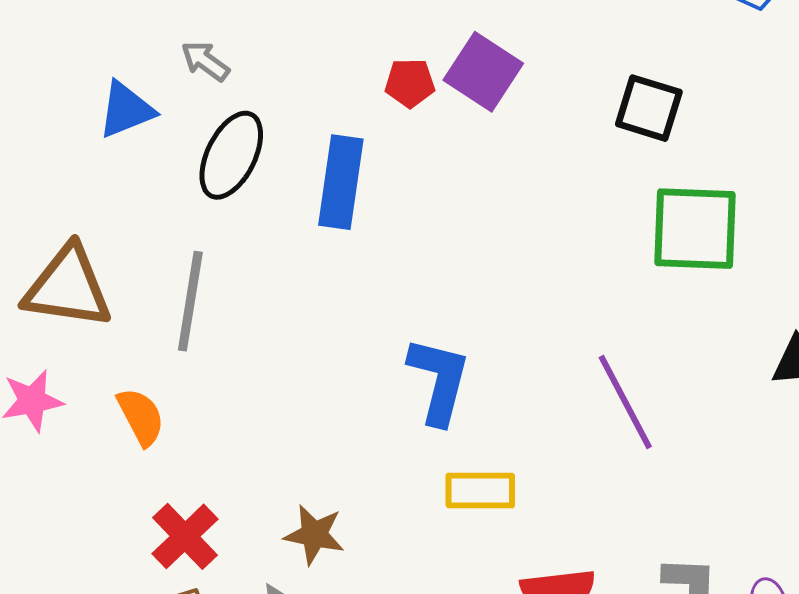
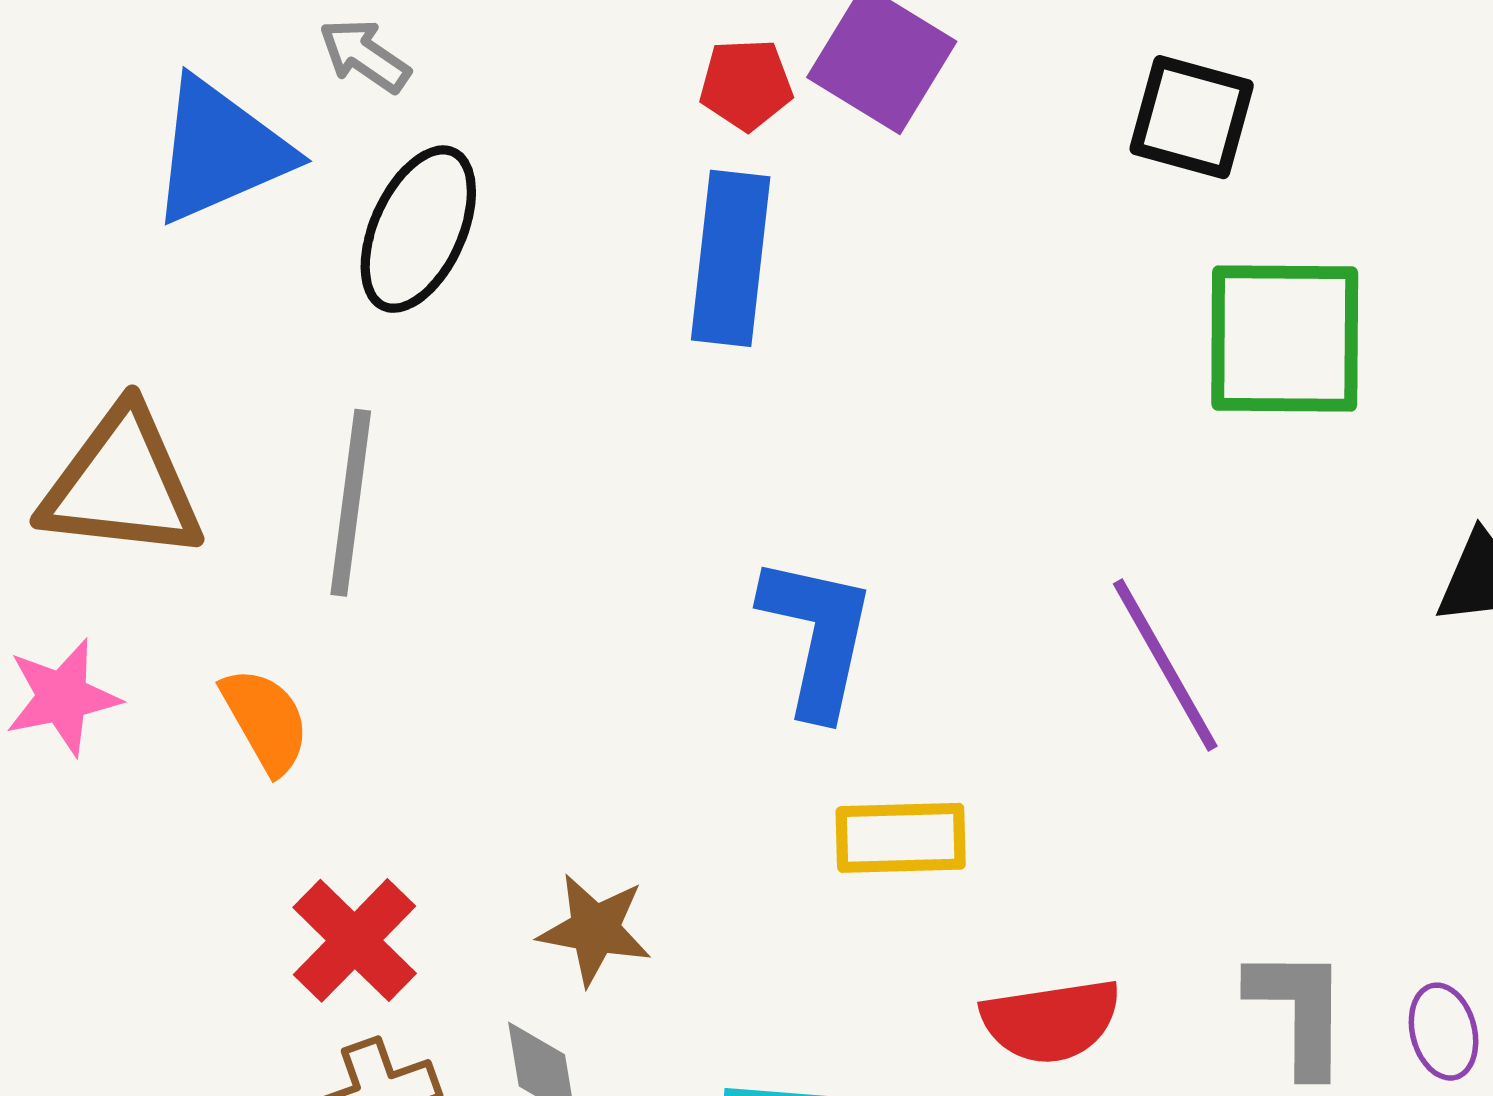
blue triangle: (126, 110) -> (220, 151), size x1.4
blue rectangle: (341, 182) -> (731, 258), moved

